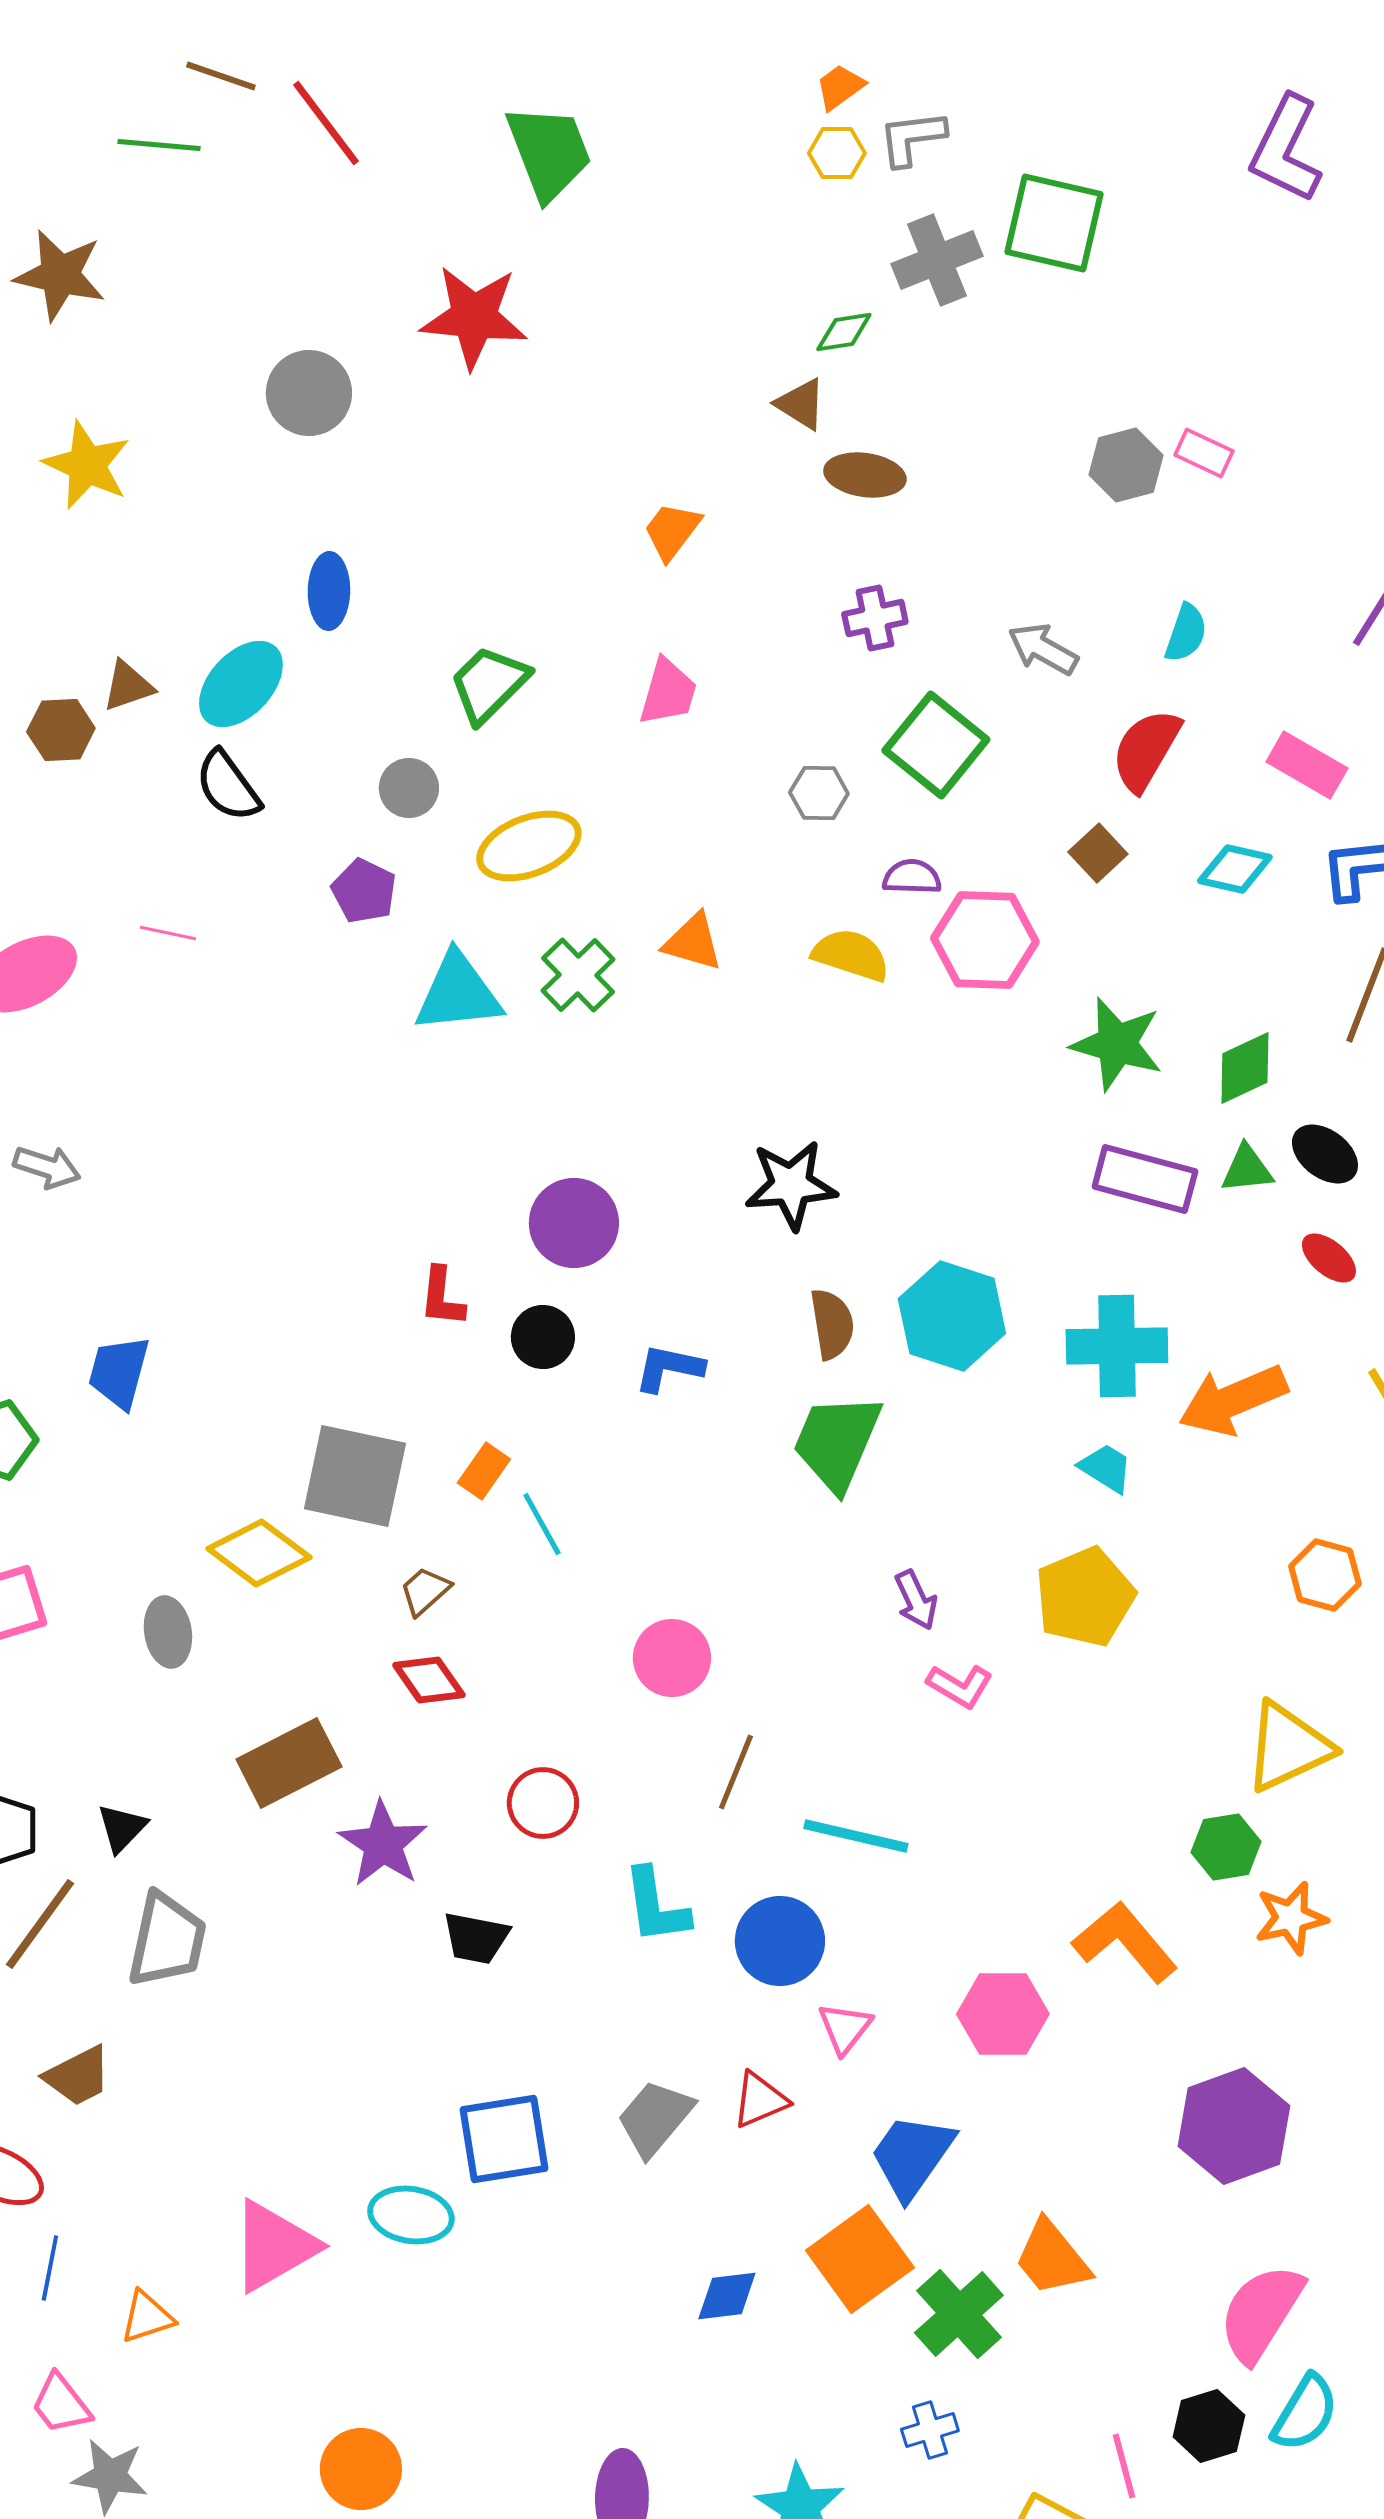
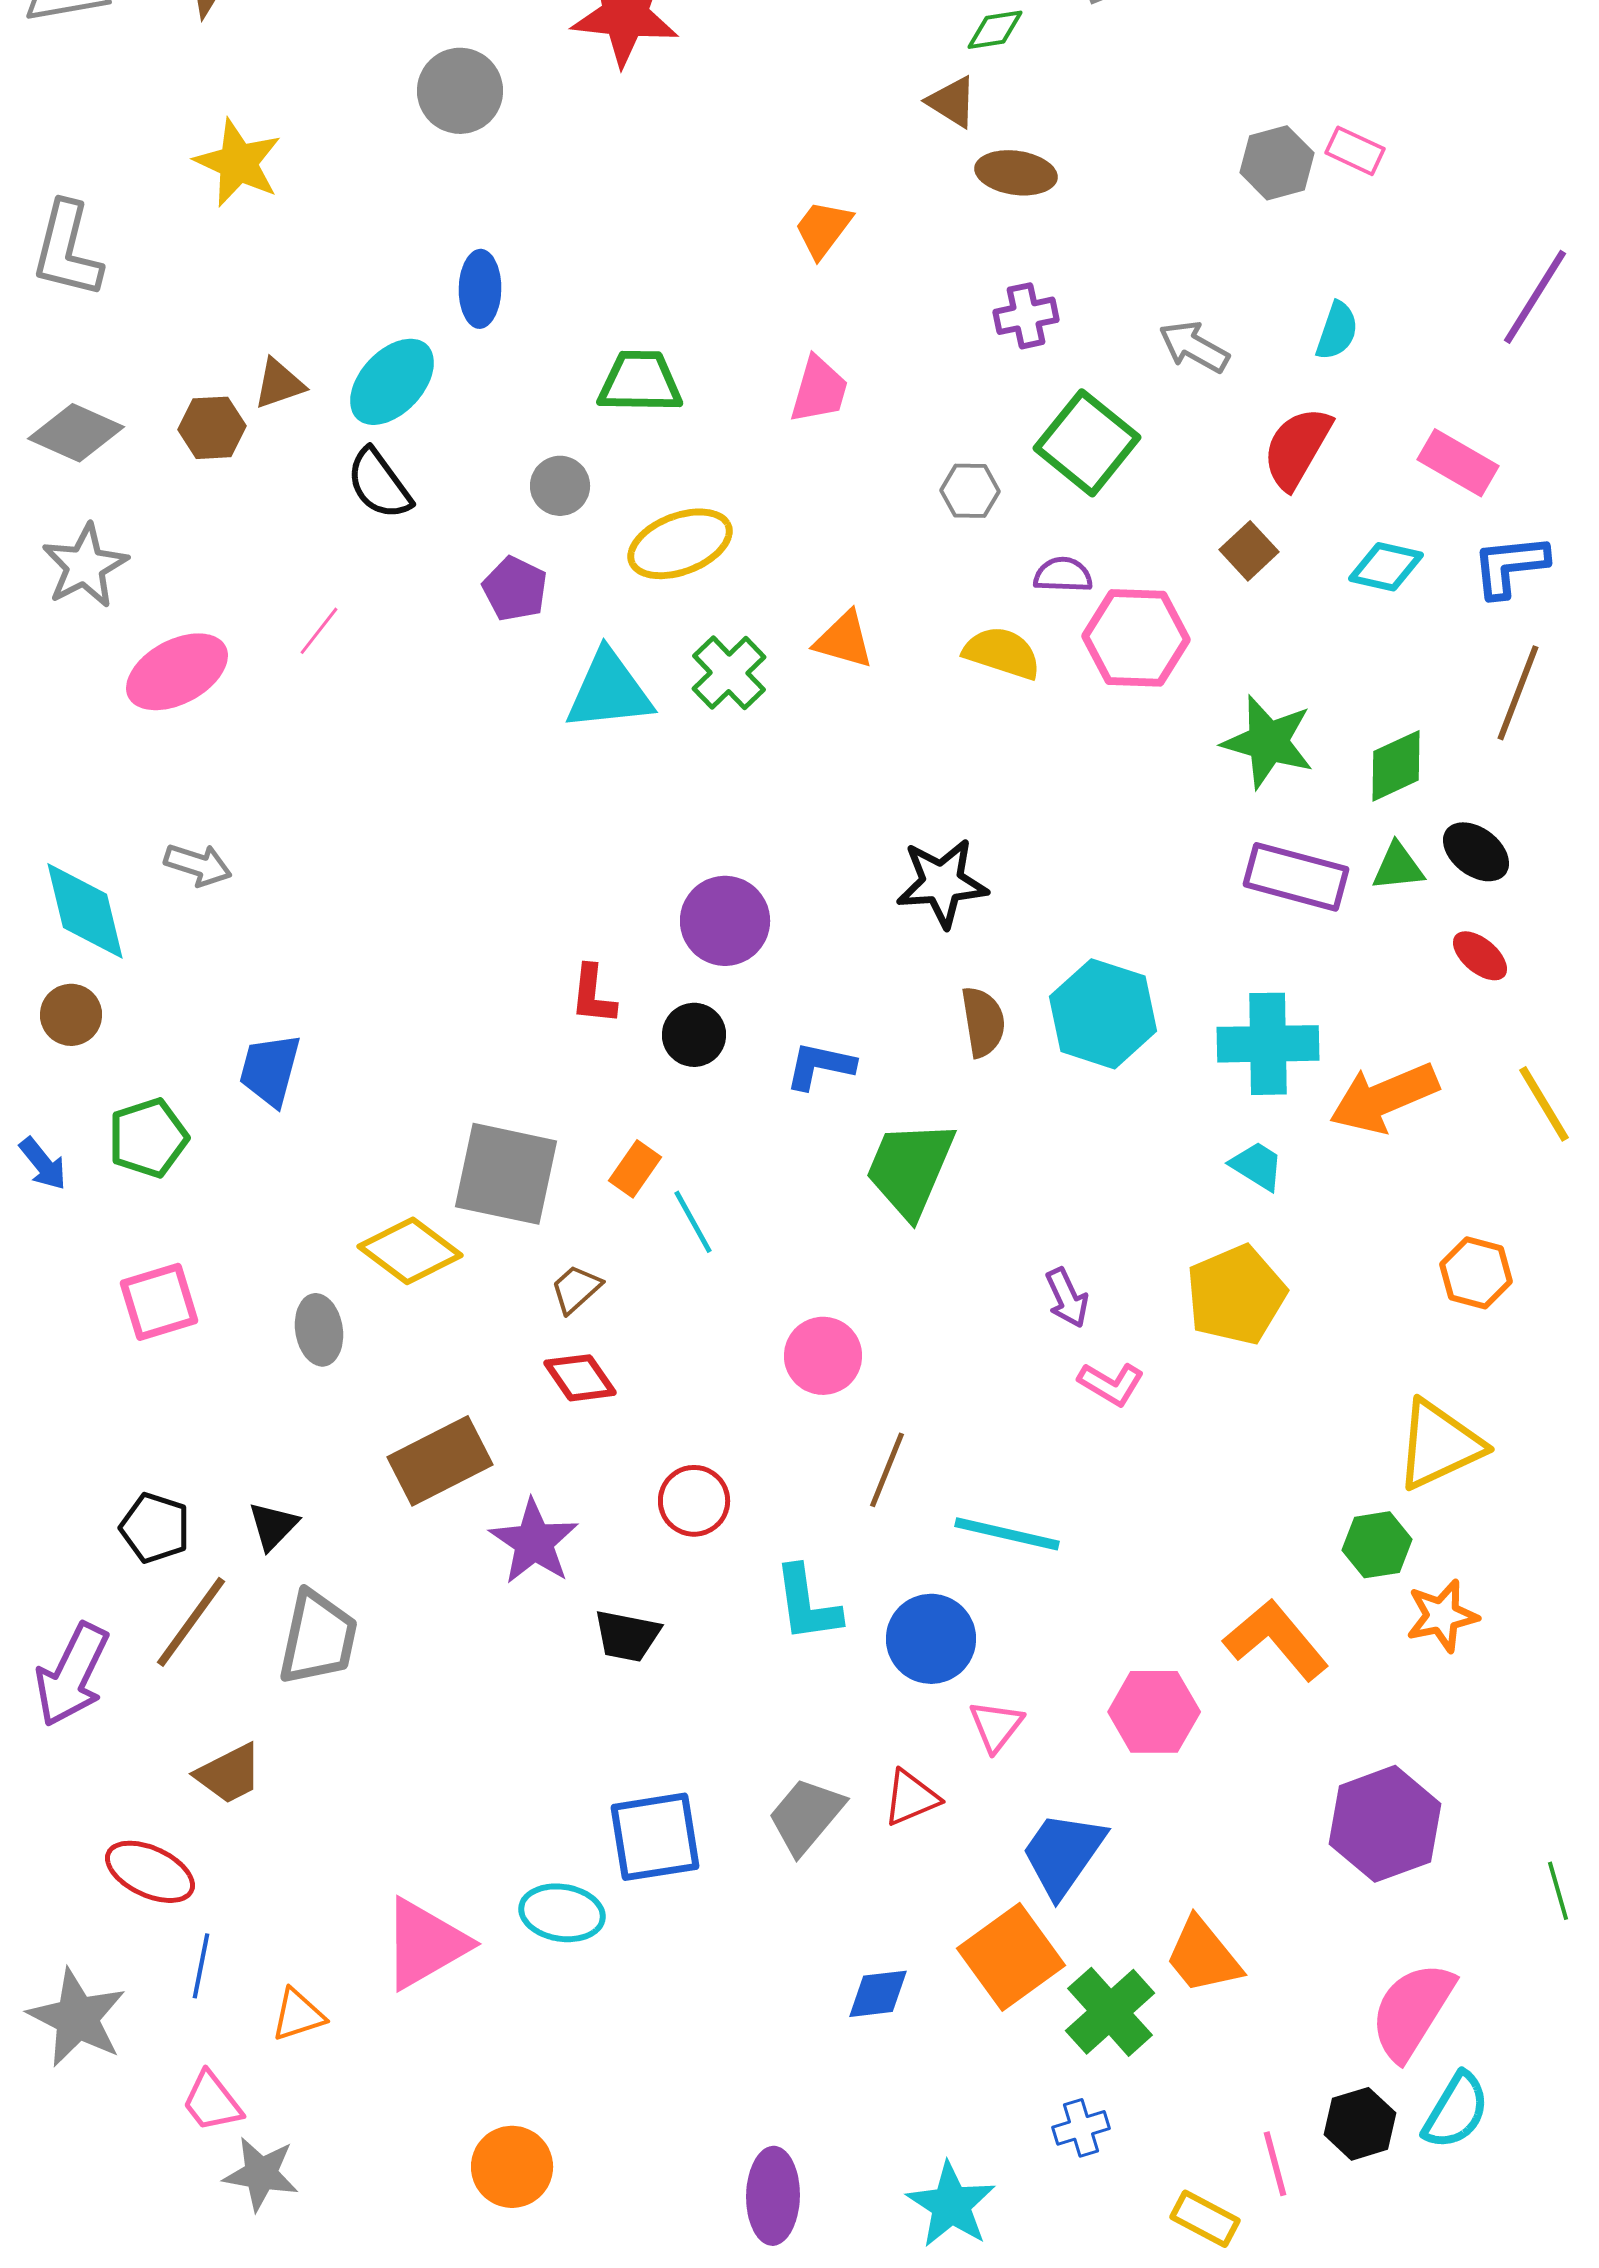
green trapezoid: (489, 684) -> (640, 382), turned 46
pink line: (168, 933) -> (319, 631), turned -64
green trapezoid: (837, 1442) -> (910, 1169), moved

